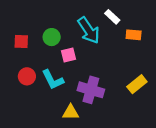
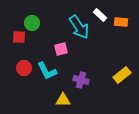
orange rectangle: (134, 35) -> (121, 22), moved
green circle: (52, 37) -> (32, 23), moved
purple cross: (91, 90) -> (81, 80), size x0.7

